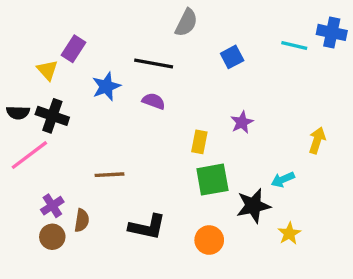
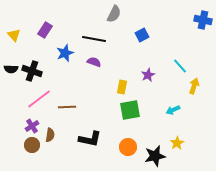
cyan line: (294, 46) -> (180, 66), moved, turned 35
yellow triangle: (47, 70) -> (14, 35), moved
pink line: (29, 155) -> (39, 99), moved
black star: (253, 206) -> (155, 156), moved

